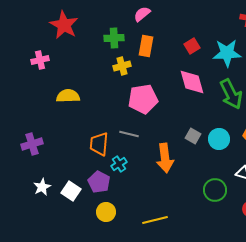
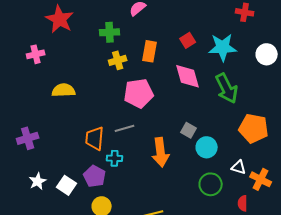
orange rectangle: (146, 46) -> (150, 51), moved
gray line: (129, 134) -> (125, 128), turned -30
cyan circle: (219, 139) -> (207, 147), moved
cyan cross: (119, 164) -> (115, 158), turned 35

